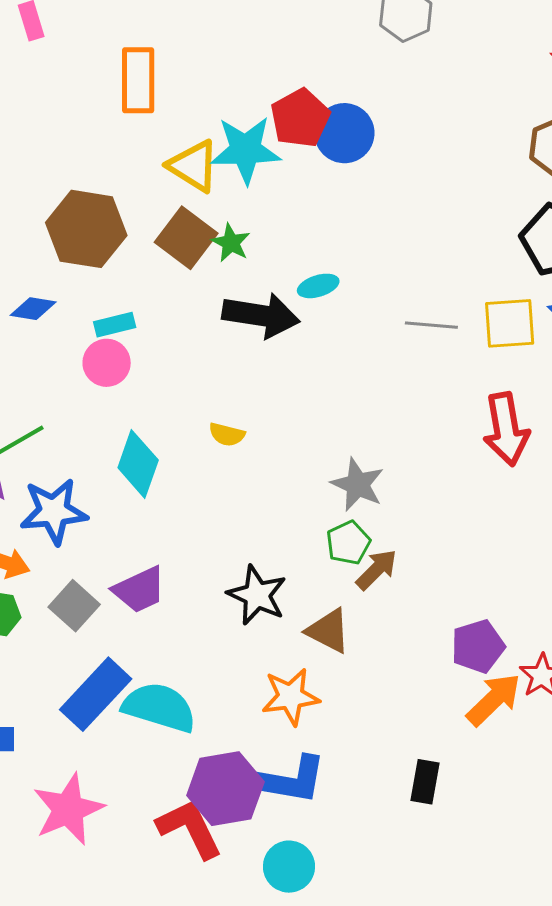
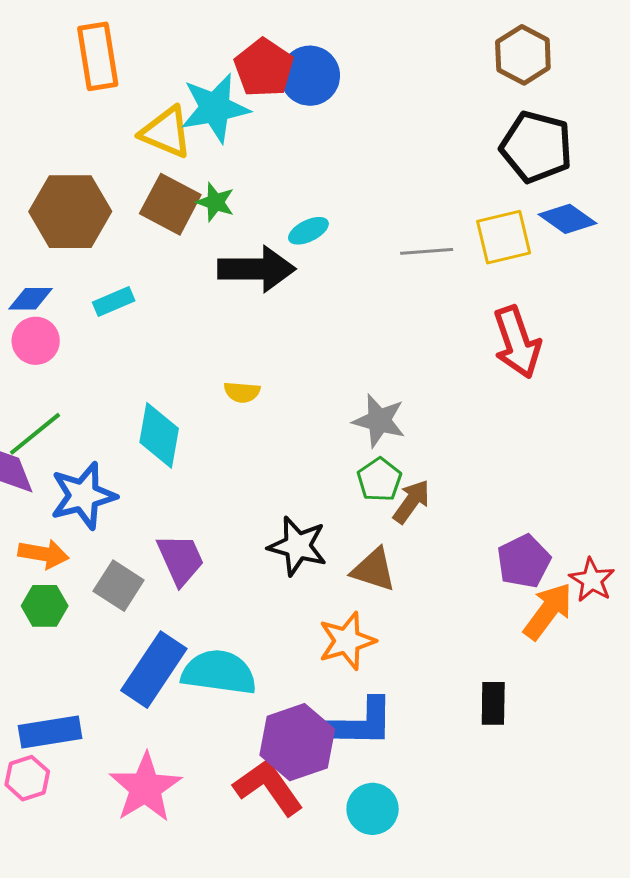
pink circle: (107, 363) -> (36, 341), moved
purple trapezoid: (139, 590) -> (181, 559), turned -80

